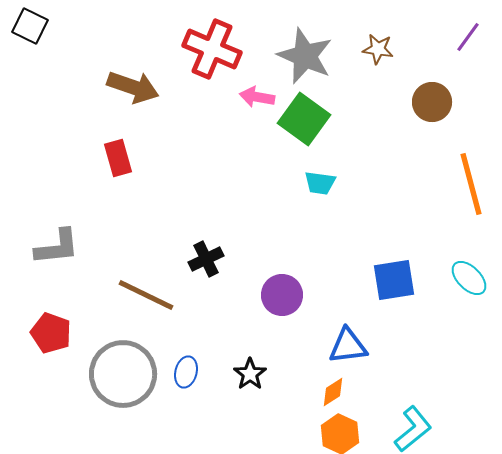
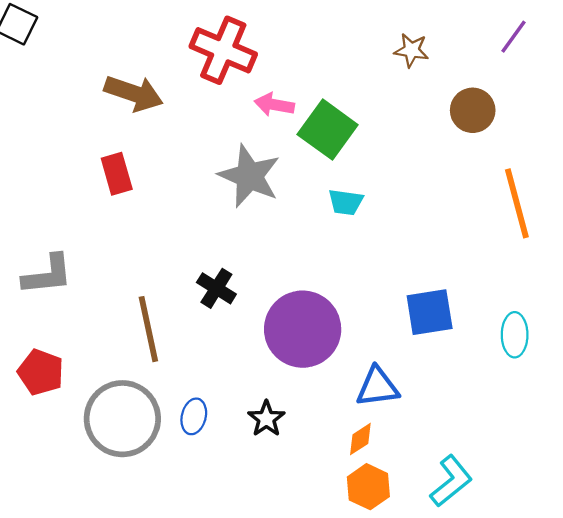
gray star: (305, 56) -> (249, 176), moved
black cross: (206, 259) -> (216, 288), turned -32
cyan ellipse: (469, 278) -> (515, 335), moved, turned 45
brown line: (146, 295) -> (148, 329), turned 52
purple circle: (282, 295) -> (303, 329), size x1.6

